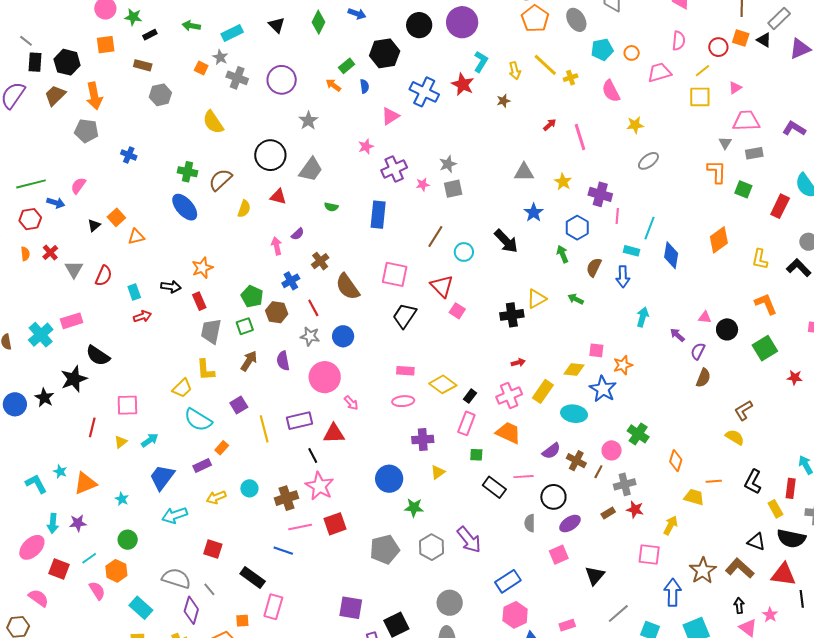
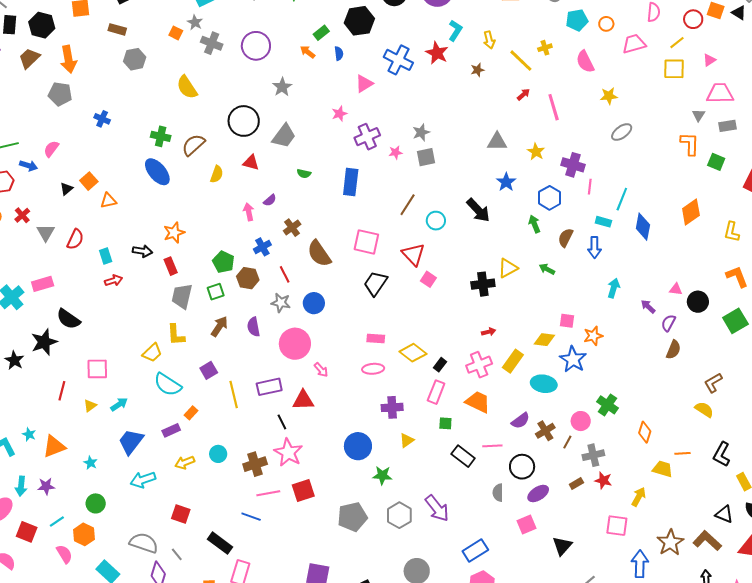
yellow line: (545, 65) -> (521, 61), moved
brown cross: (576, 461) -> (545, 431), turned 30

